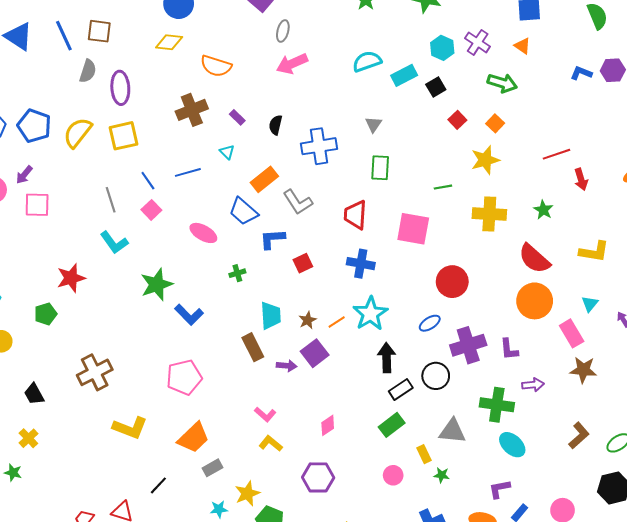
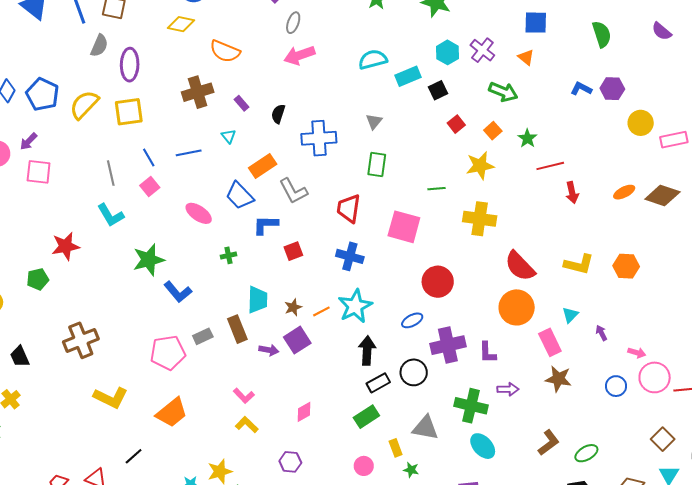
green star: (543, 210) -> (527, 138), moved
gray rectangle: (212, 468) -> (203, 336), moved
purple hexagon: (318, 477) -> (290, 462), size x0.7

